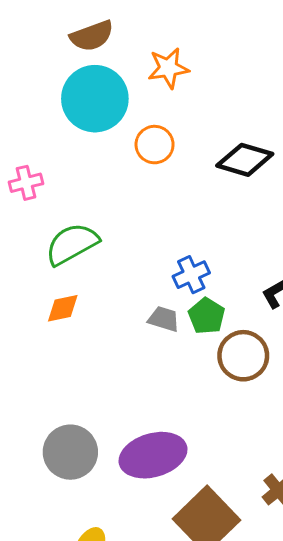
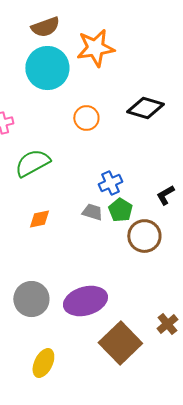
orange star: (168, 68) -> (95, 48), size x1.4
orange circle: (155, 145) -> (86, 118), moved
orange diamond: (63, 308) -> (39, 219), moved

